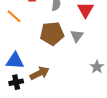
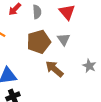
brown arrow: (40, 73) -> (54, 69), moved, turned -102

